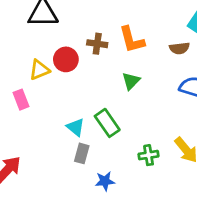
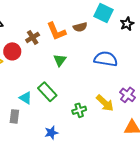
brown cross: (97, 44) -> (33, 37), turned -32
brown semicircle: (179, 48) -> (80, 27), moved
gray rectangle: (82, 153) -> (14, 116), moved

